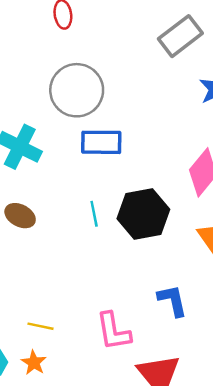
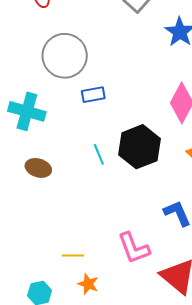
blue rectangle: (101, 142) -> (93, 95), size x0.7
orange star: (34, 363) -> (88, 284), moved

